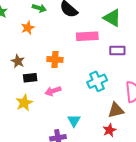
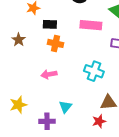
black rectangle: (30, 78) -> (50, 24), moved
cyan cross: (97, 81) -> (94, 71), turned 36
yellow star: (24, 103) -> (18, 105), moved

